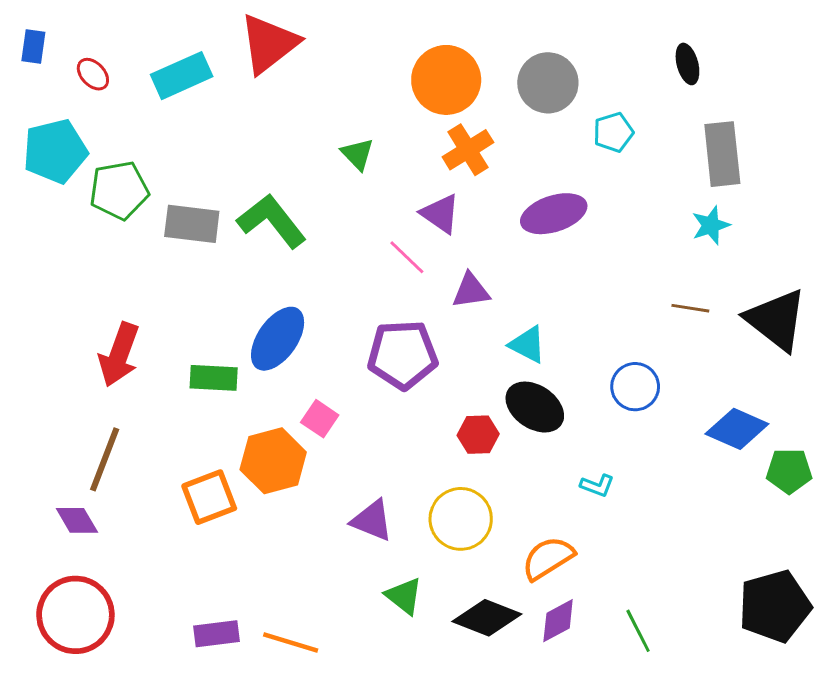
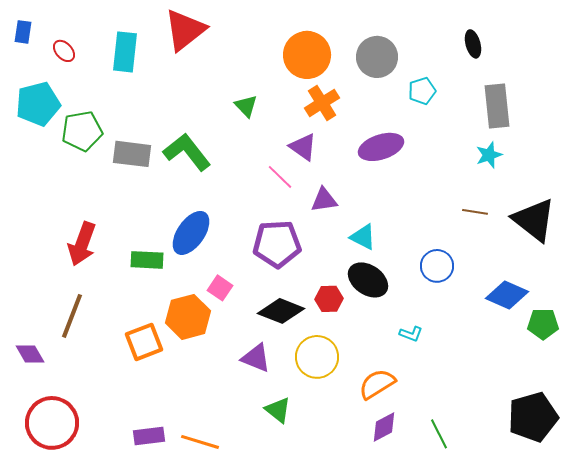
cyan rectangle: (182, 76) -> (125, 52), turned -60
purple diamond: (77, 520) -> (30, 354), moved
black diamond: (487, 618) -> (281, 311), moved

